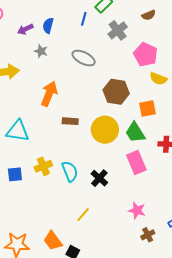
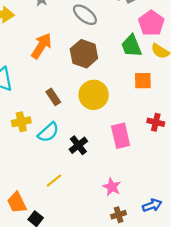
brown hexagon: (116, 92) -> (84, 54), moved
brown rectangle: (70, 121) -> (53, 97), moved, turned 42
green trapezoid: (135, 132) -> (131, 46), moved
cyan semicircle: (70, 171) -> (48, 132), turned 60

